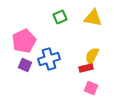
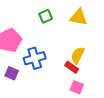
purple square: (25, 65) -> (12, 73), moved
red rectangle: (86, 68) -> (72, 67), turned 48

